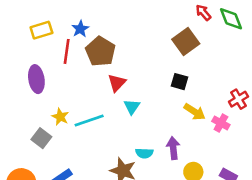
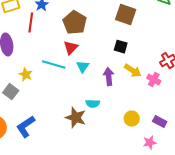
brown square: (186, 41) -> (126, 15), turned -35
brown pentagon: (100, 51) -> (75, 23), moved
cyan line: (89, 121) -> (54, 65), moved, turned 35
purple arrow: (173, 148) -> (109, 77), moved

